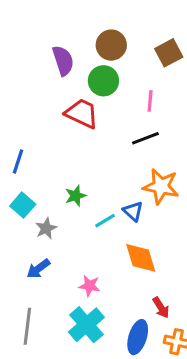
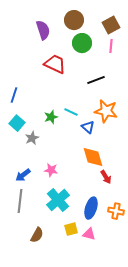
green circle: (103, 81) -> (82, 43), moved
pink line: (150, 101) -> (111, 46), moved
cyan line: (105, 221) -> (71, 112), moved, turned 56
blue arrow: (38, 269) -> (23, 175), moved
pink star: (90, 286) -> (51, 170), moved
red arrow: (161, 308) -> (106, 177), moved

